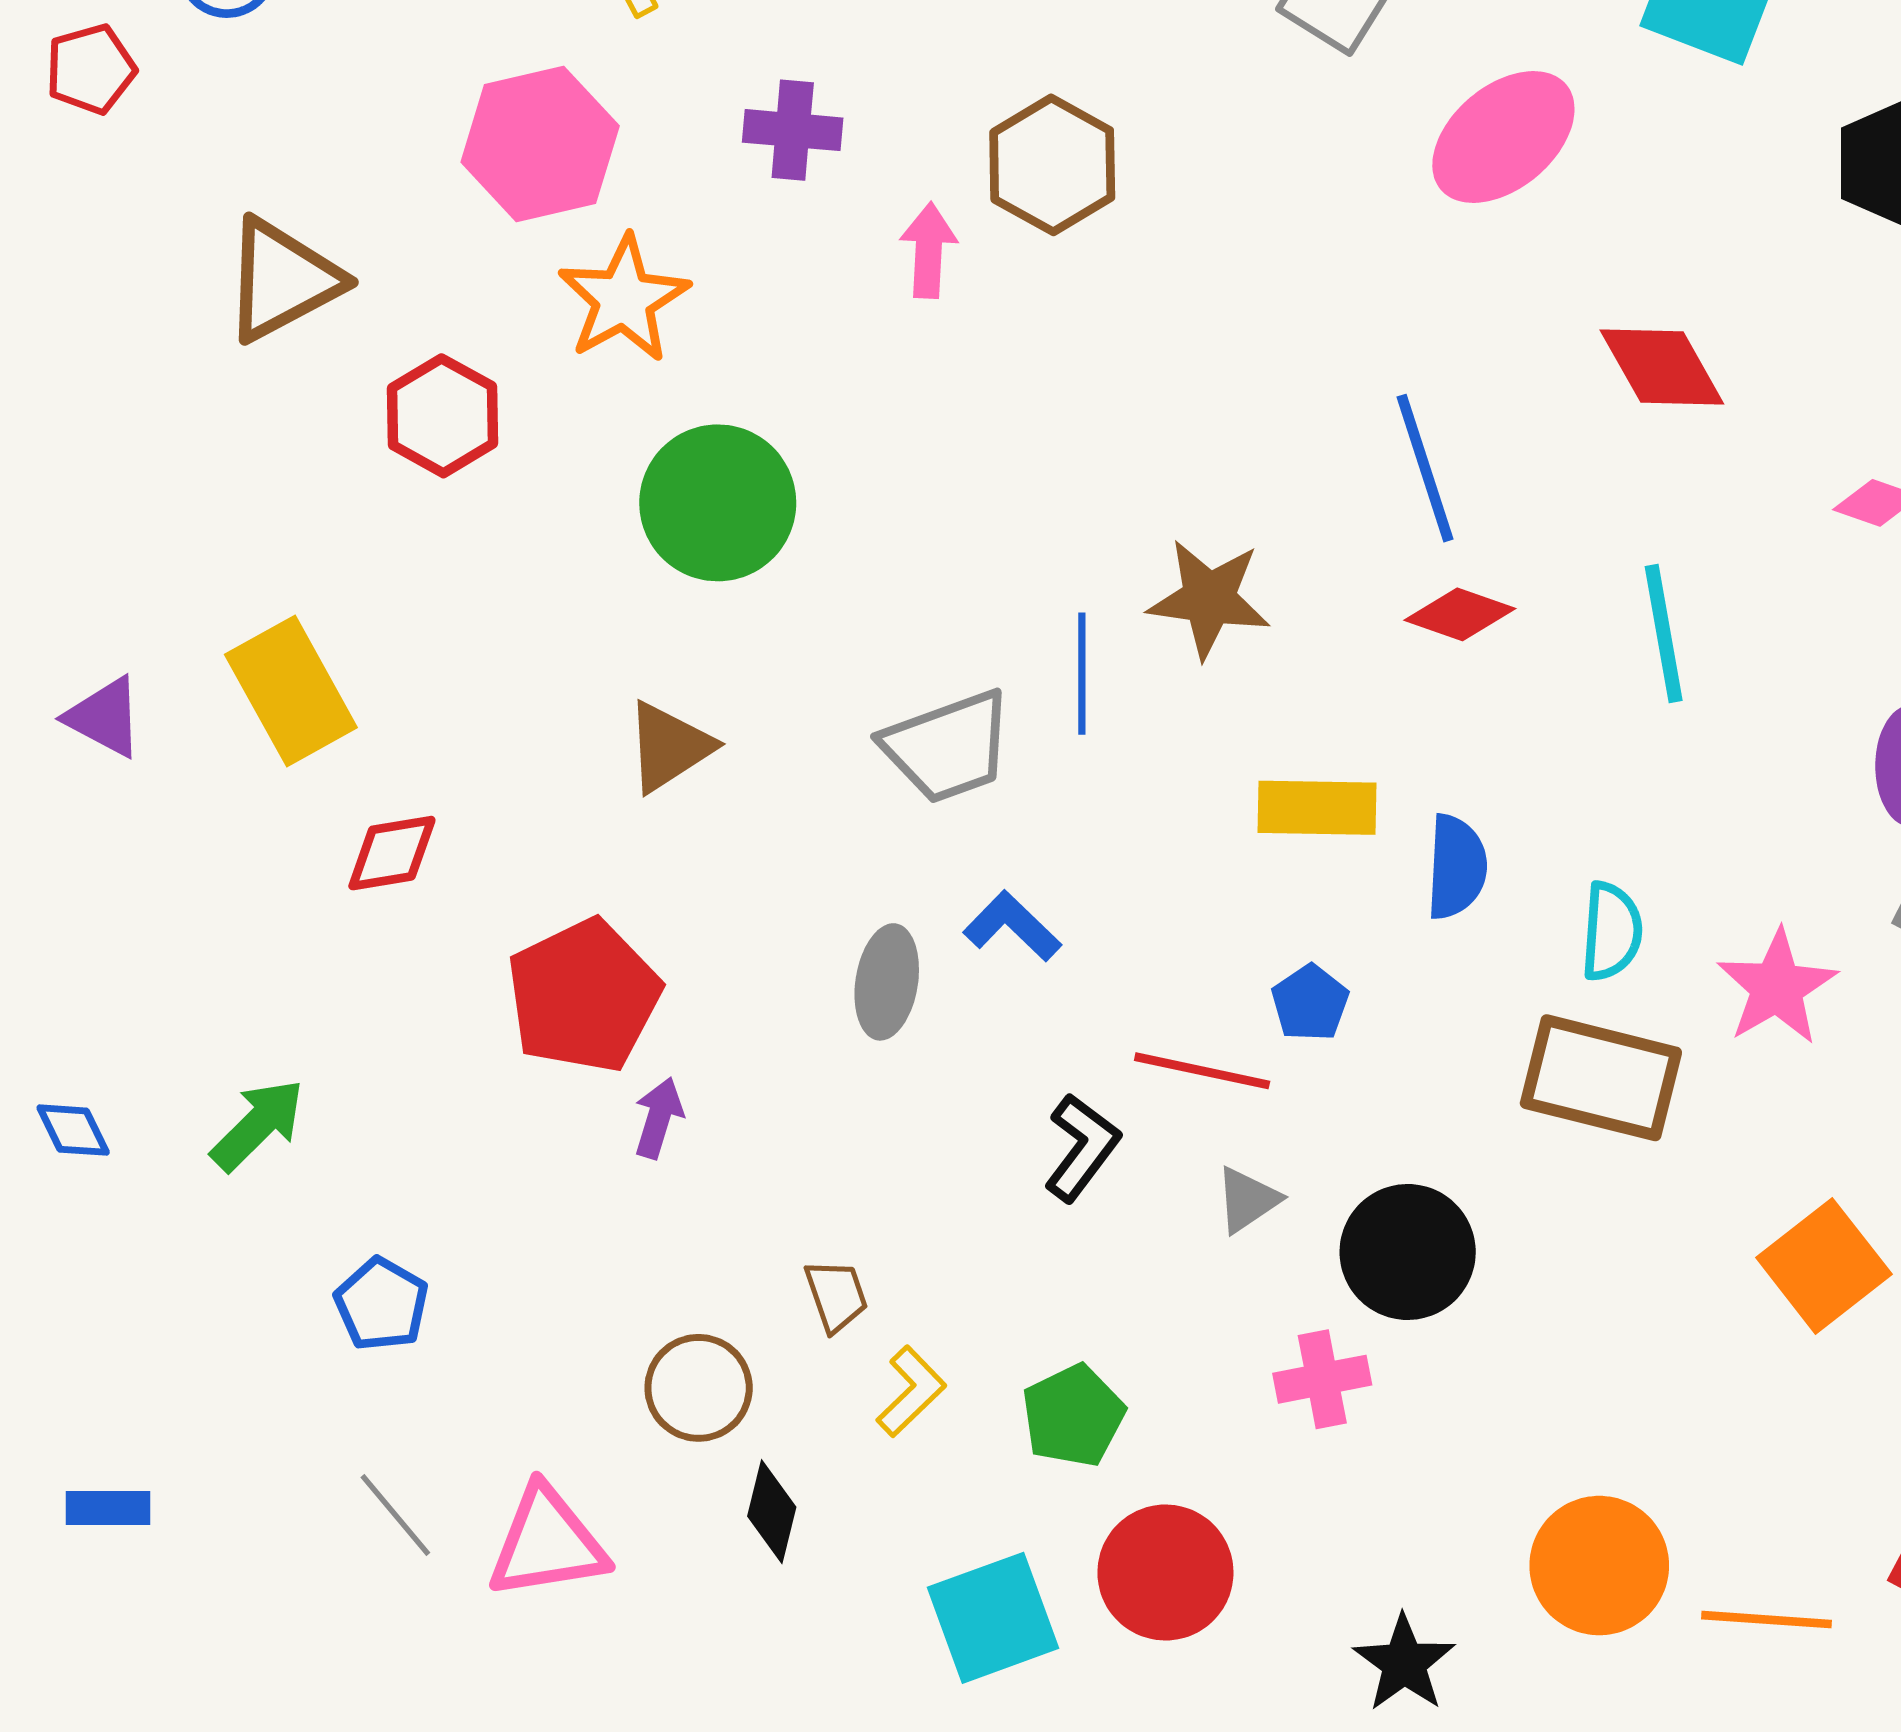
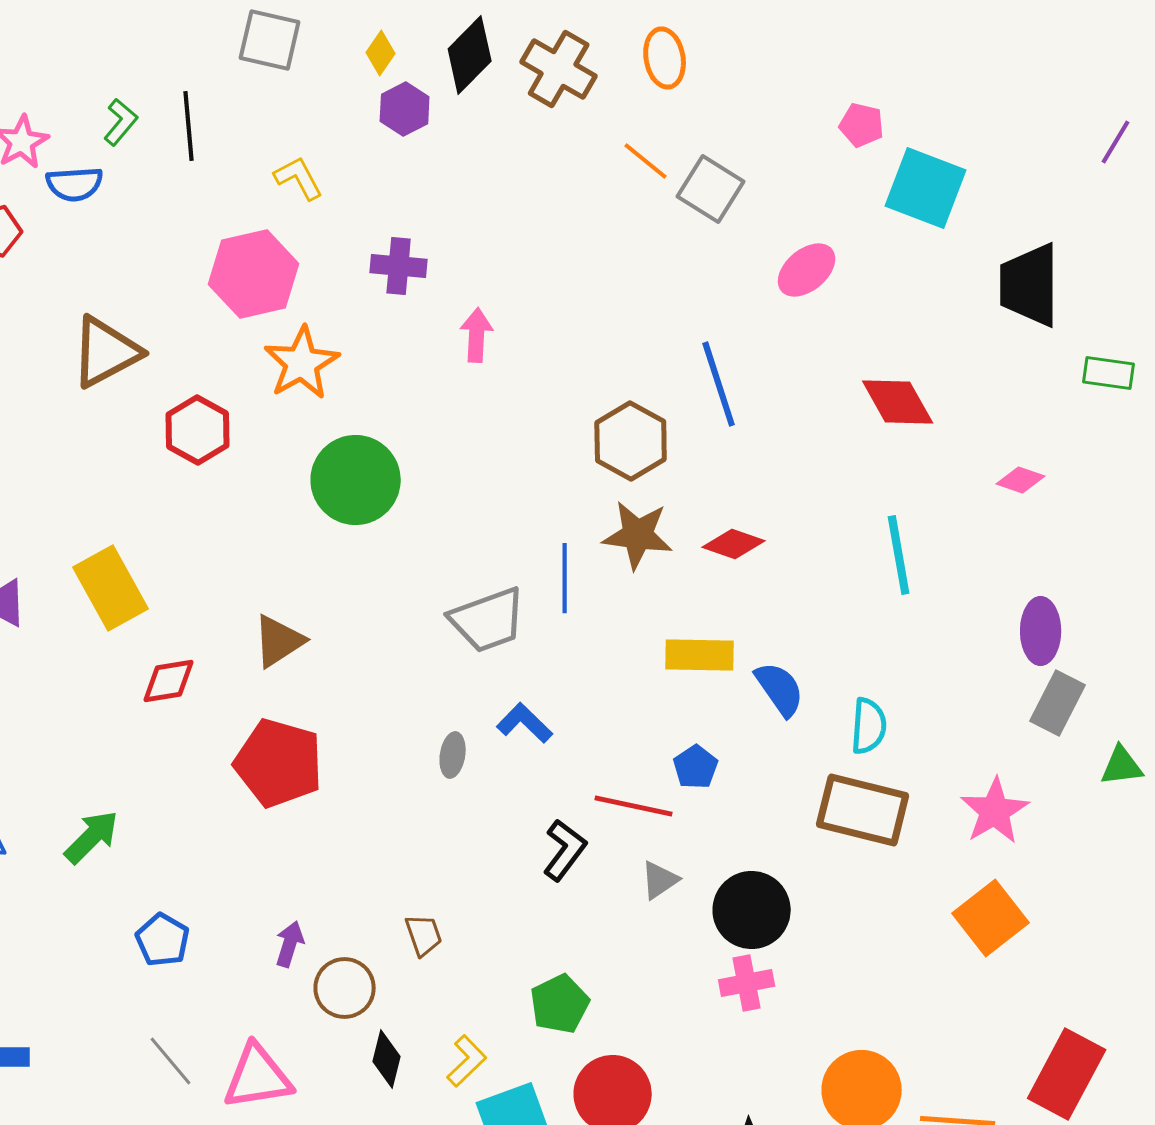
pink ellipse: (1503, 137) -> (807, 270), size x0.7
brown hexagon: (1052, 165) -> (631, 441), moved
blue line: (1425, 468) -> (719, 384), moved
red diamond: (1460, 614) -> (734, 544), moved
brown triangle: (669, 747) -> (279, 641), moved
blue semicircle: (1456, 867) -> (780, 689), turned -38
gray ellipse: (887, 982) -> (453, 755), size x0.7
pink star: (1777, 987) -> (995, 811), moved
red pentagon: (584, 996) -> (279, 763), turned -30
purple arrow: (659, 1118) -> (290, 944), moved
pink cross: (1322, 1379) -> (747, 983), moved
yellow L-shape: (911, 1391) -> (467, 1061), moved

